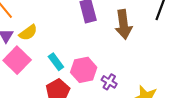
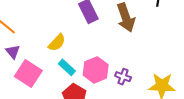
yellow semicircle: (28, 33) -> (57, 43), moved

